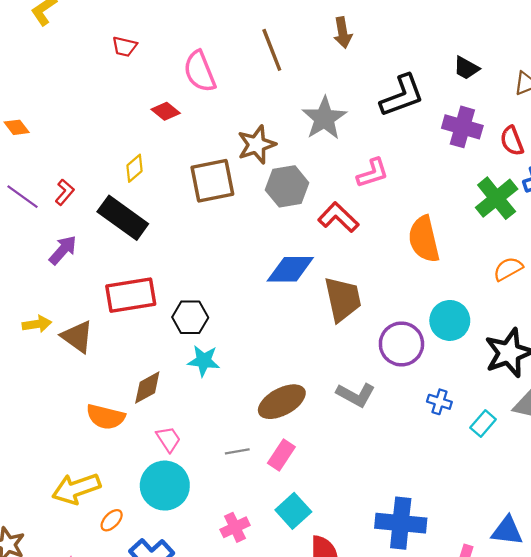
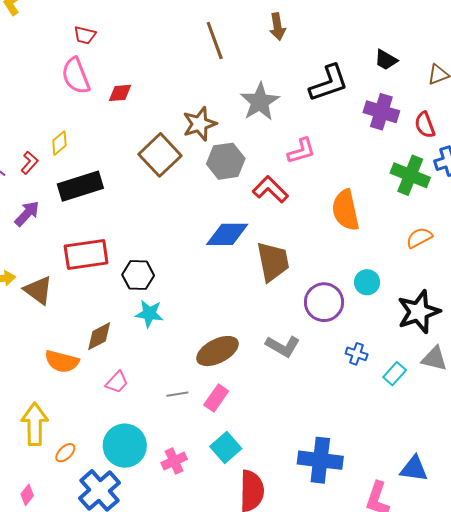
pink semicircle: (200, 71) -> (76, 76), moved
red diamond: (166, 111) -> (120, 93), turned -45
yellow diamond: (135, 168) -> (59, 143), moved
brown square: (212, 181) -> (160, 155), turned -33
green cross: (497, 198) -> (410, 175), turned -30
black rectangle: (123, 218) -> (80, 186), turned -54
cyan circle: (450, 320) -> (367, 282), size x0.7
pink trapezoid: (168, 439) -> (117, 382), turned 75
cyan circle: (165, 486) -> (125, 446), moved
yellow arrow: (76, 489) -> (35, 424), turned 108

